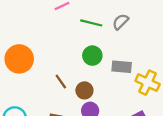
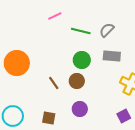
gray rectangle: (122, 67) -> (112, 56), moved
brown circle: (84, 90) -> (77, 81), moved

